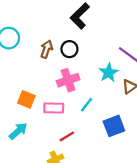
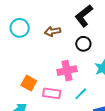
brown arrow: (47, 49) -> (53, 31), moved, turned -126
black circle: (69, 49) -> (83, 44), moved

